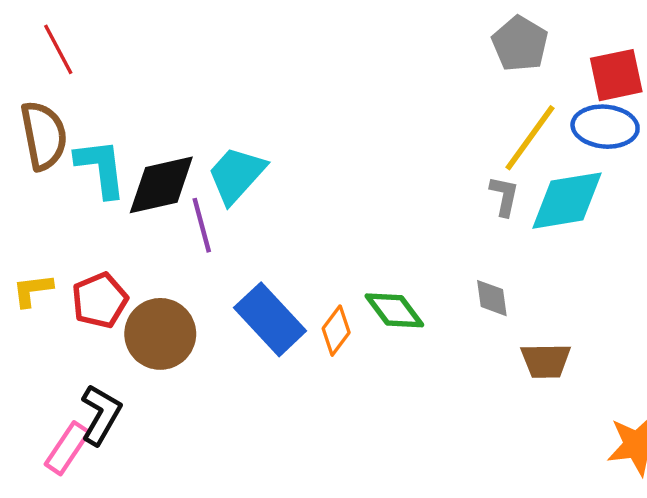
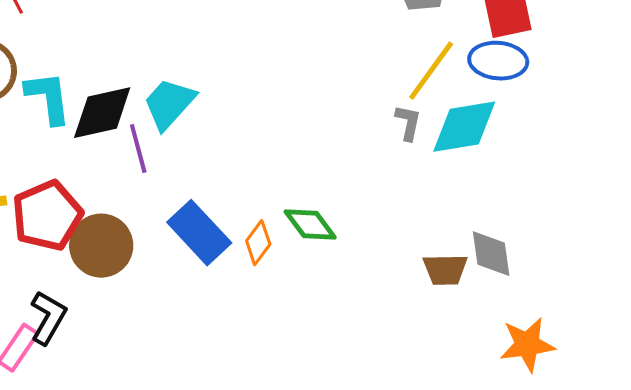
gray diamond: (492, 298) -> (491, 254), moved, size x1.4
red pentagon: (100, 300) -> (47, 216), size x1.4

